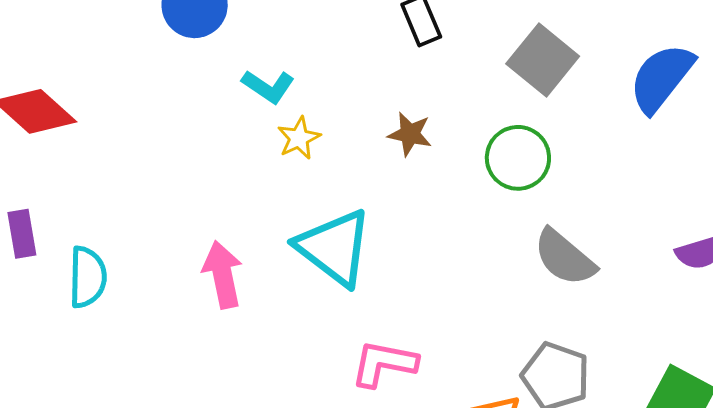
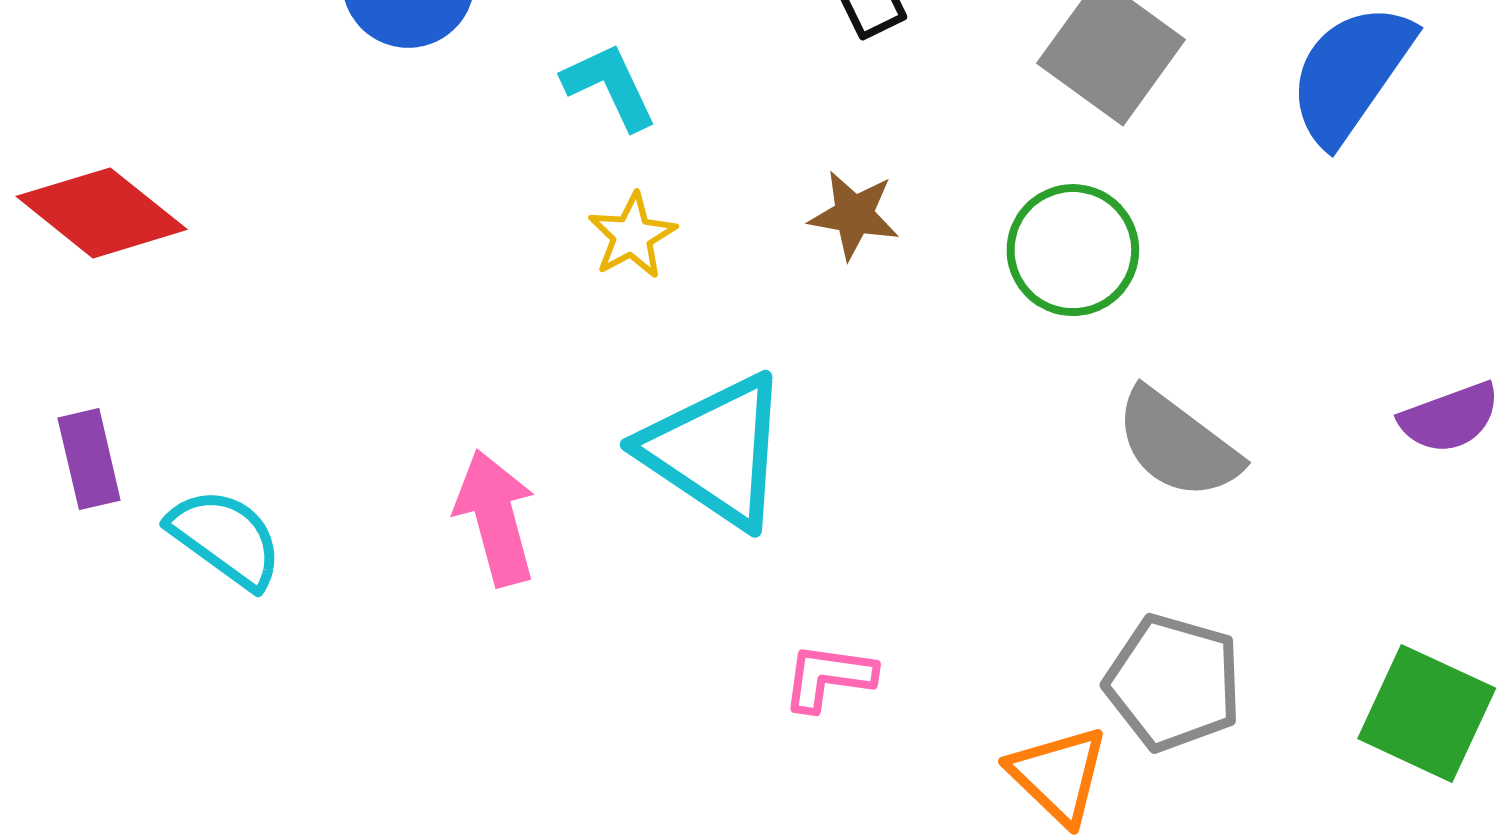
cyan L-shape: (268, 86) -> (610, 86), moved, turned -146
cyan semicircle: (88, 277) -> (226, 538), turned -52
pink L-shape: (384, 364) -> (829, 677), size x0.7

